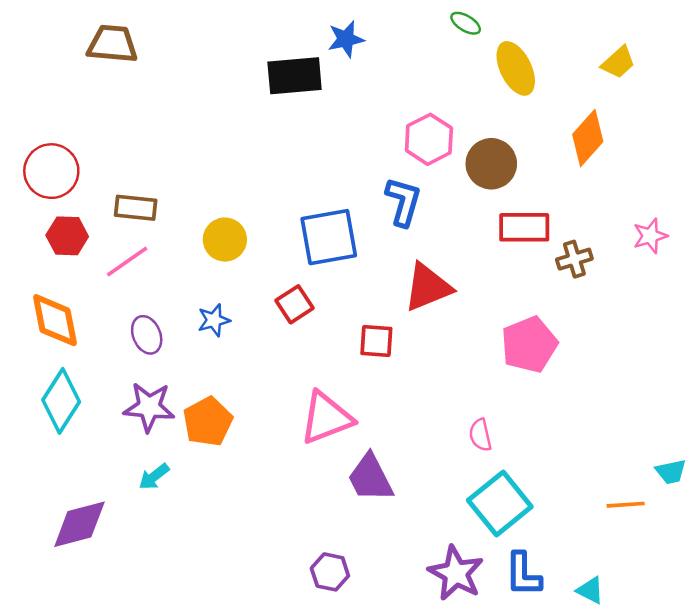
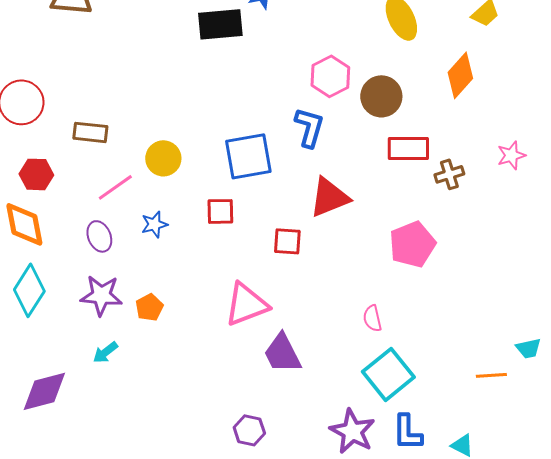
red hexagon: (67, 236) -> (36, 174), moved
pink line: (127, 262) -> (115, 187), moved
red square: (295, 304) -> (220, 211), turned 32
orange pentagon: (208, 422) -> (149, 307), size x0.7

